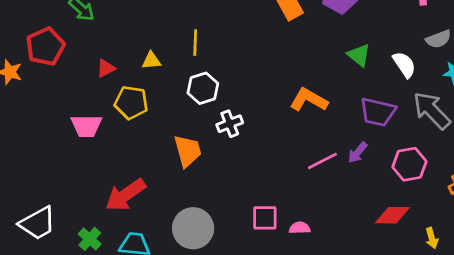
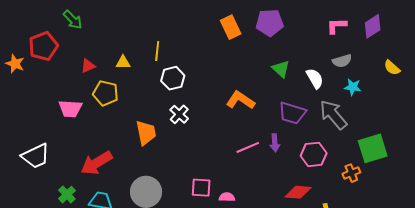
white hexagon: (203, 88) -> (173, 78), moved
white cross: (230, 124) -> (179, 114), turned -30
purple arrow: (358, 153) -> (275, 143), turned -48
white trapezoid: (38, 223) -> (36, 156), moved

